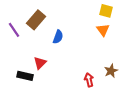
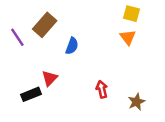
brown star: (111, 71) -> (136, 102), moved
black rectangle: (25, 76) -> (31, 94), turned -35
red arrow: (89, 80) -> (102, 89), moved

